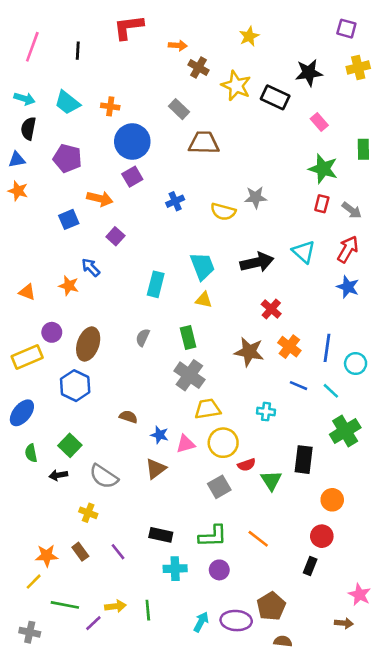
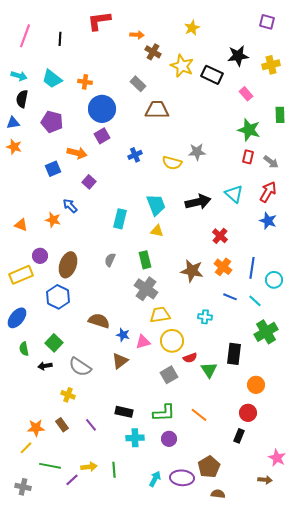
yellow cross: (358, 68) -> (271, 65), moved
red cross: (271, 309) -> (220, 236), moved
brown semicircle: (128, 417) -> (99, 321), size x1.5

